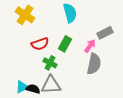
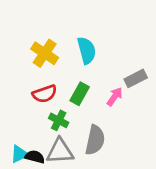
yellow cross: (25, 15) -> (45, 53), moved
gray semicircle: (94, 64) -> (95, 140), moved

